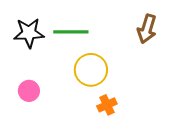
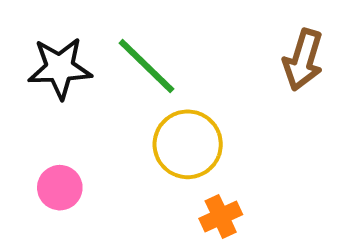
green line: (71, 32) -> (146, 66), turned 44

